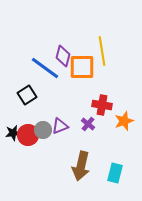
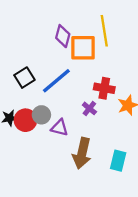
blue line: (45, 68) -> (56, 81), moved, turned -76
purple triangle: (60, 126) -> (60, 128), moved, turned 36

